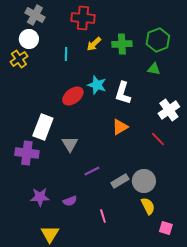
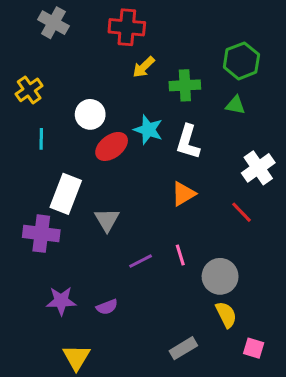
white circle: (29, 39) -> (90, 114), moved
green cross: (122, 44) -> (185, 85), moved
cyan line: (66, 54) -> (41, 139), moved
gray rectangle: (120, 181) -> (183, 348), moved
pink line: (103, 216) -> (180, 255), moved

